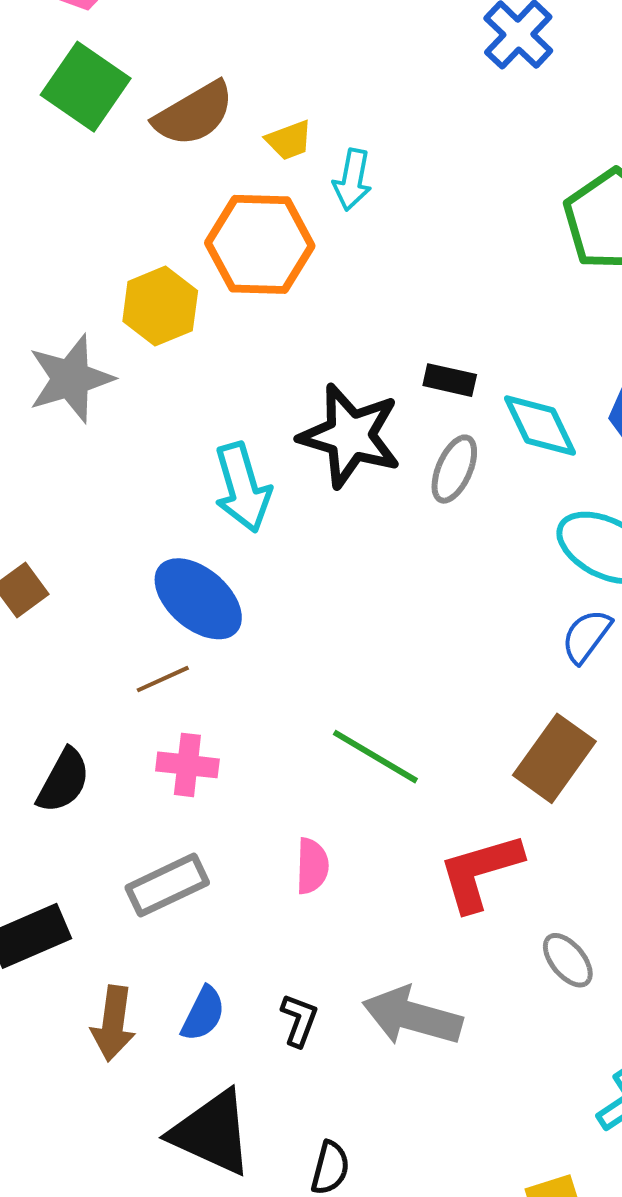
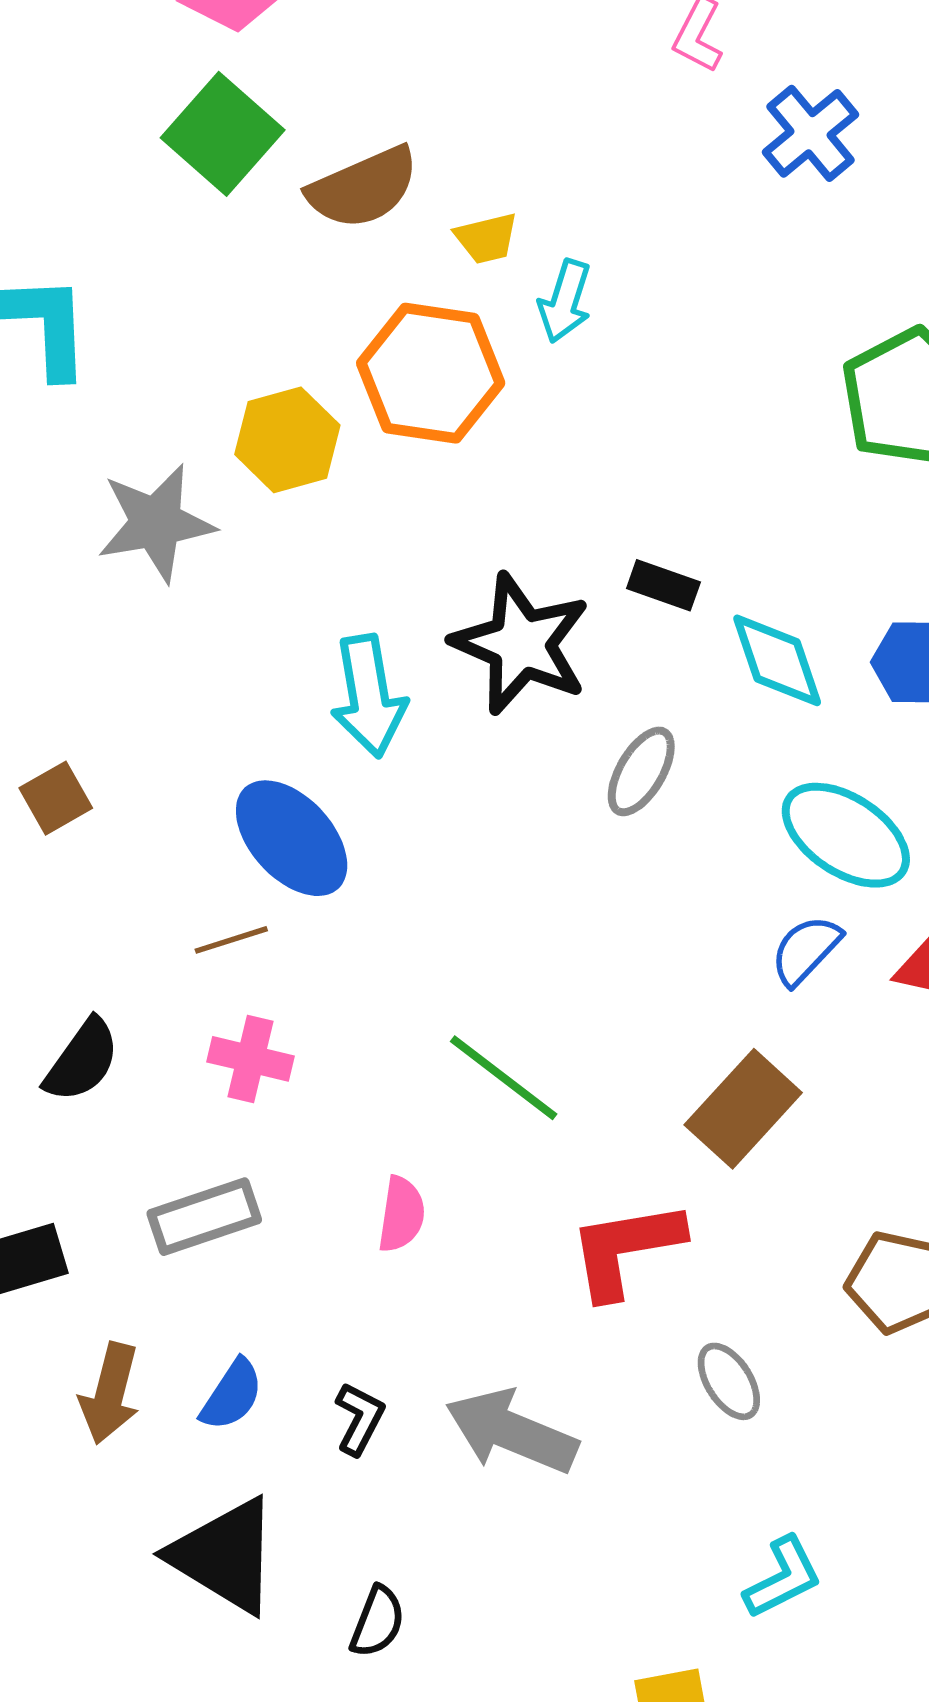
gray ellipse: (454, 469) -> (641, 771), moved

